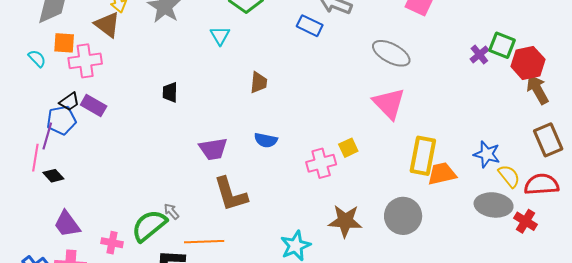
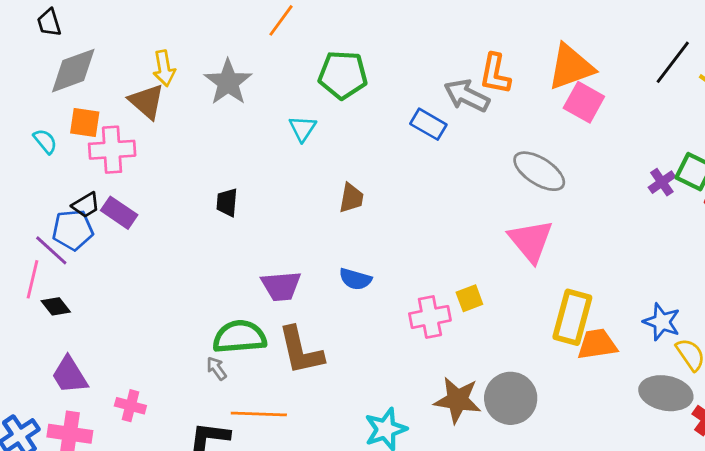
purple line: (47, 136) -> (51, 250), turned -68
gray circle: (403, 216) -> (511, 398), moved
green semicircle: (149, 226) -> (240, 337), moved, turned 30

